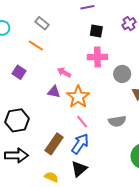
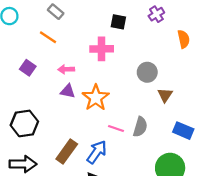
pink cross: (97, 57) -> (102, 49), moved
pink arrow: (64, 72) -> (66, 69), moved, turned -32
gray semicircle: (117, 121) -> (140, 127), turned -66
pink line: (82, 122) -> (116, 128), moved, turned -32

